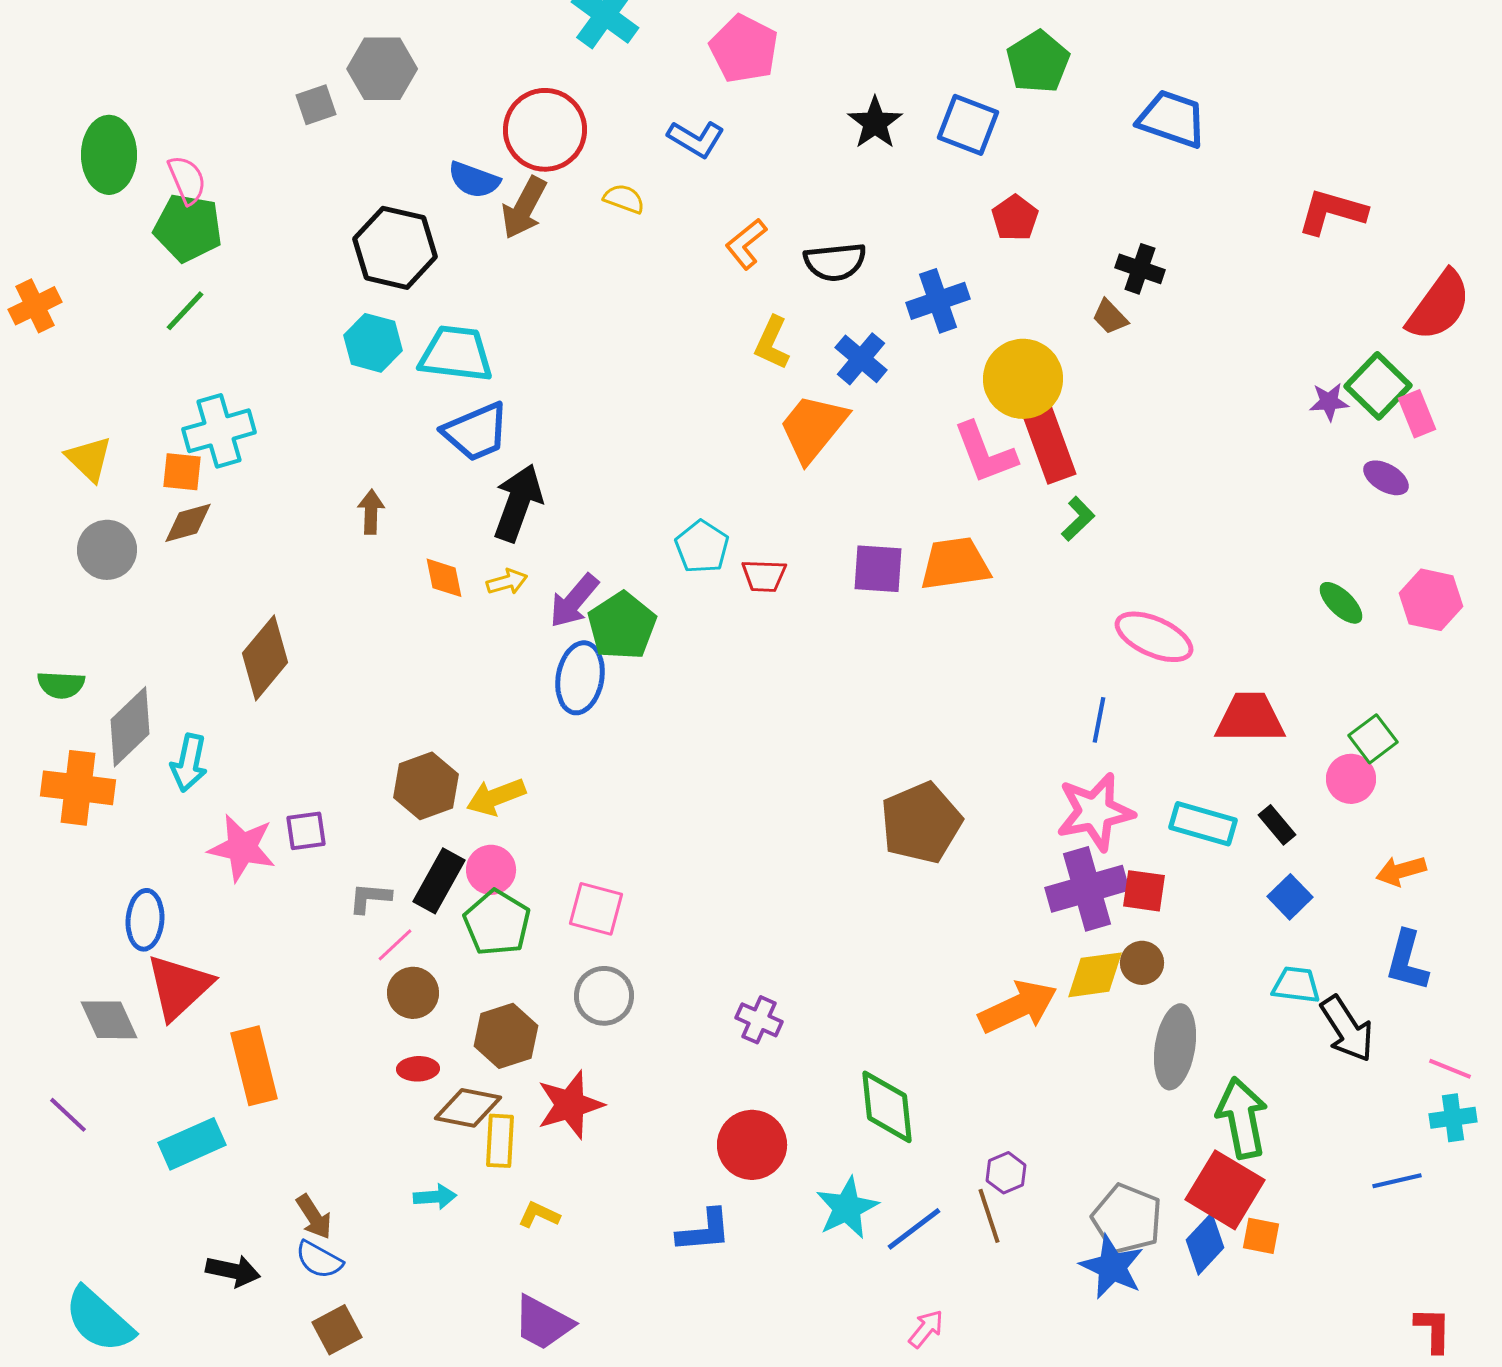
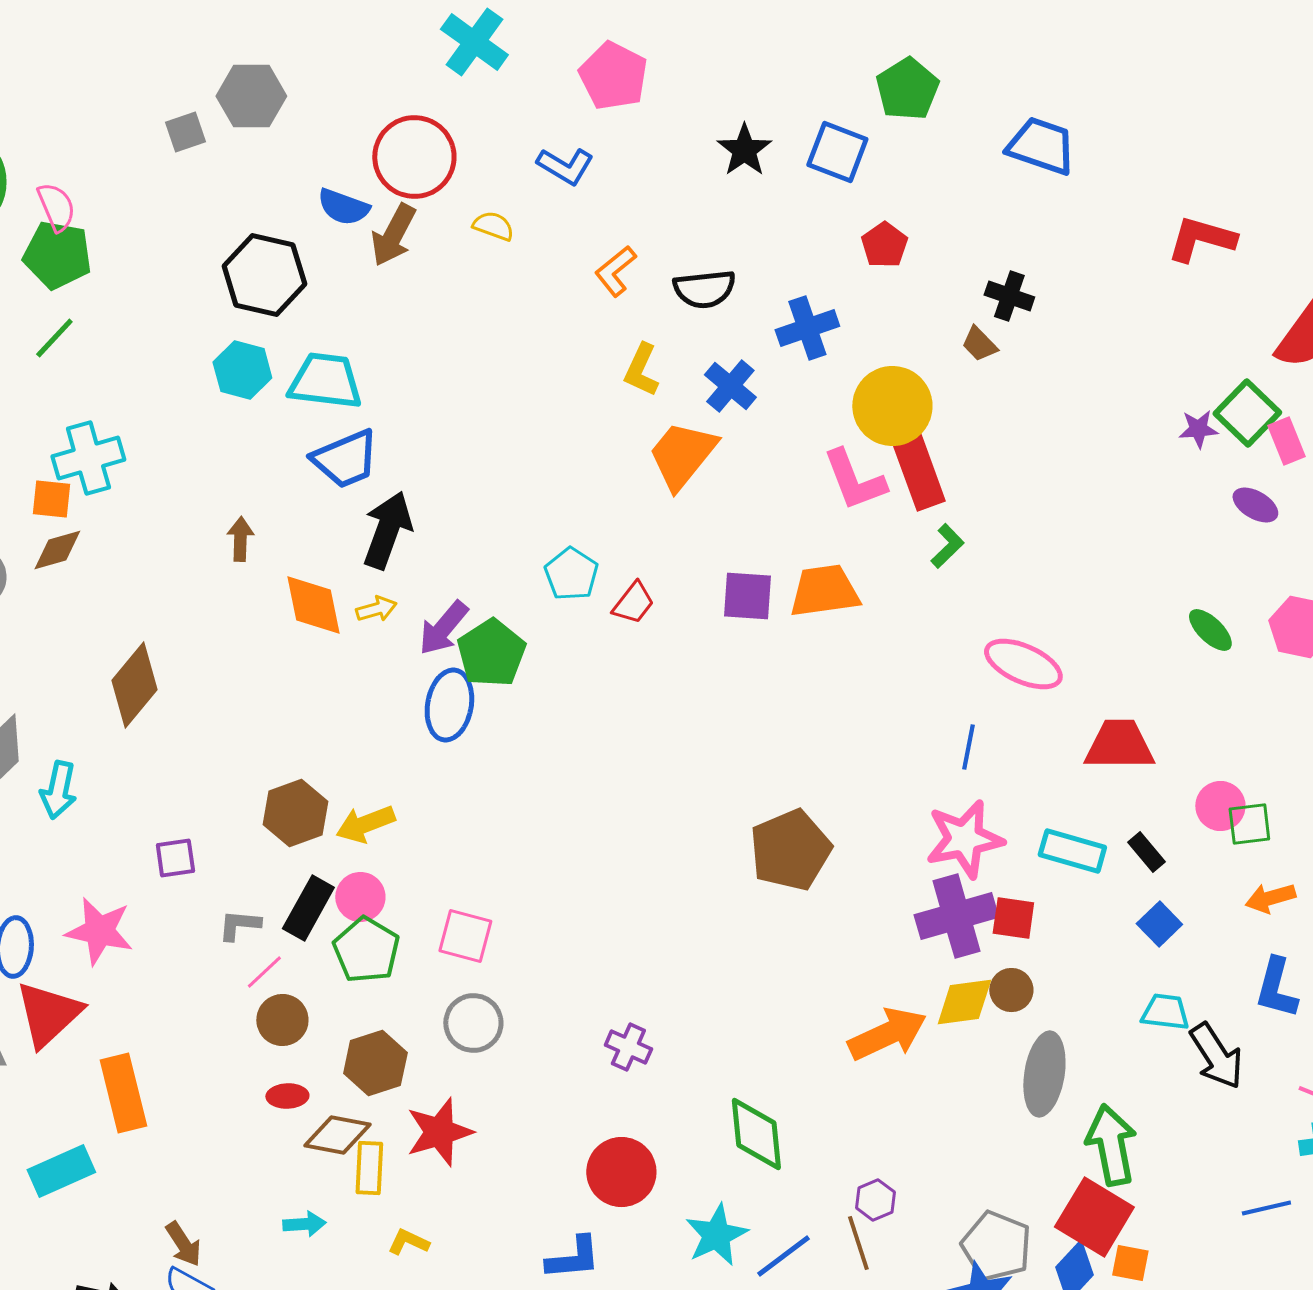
red trapezoid: (764, 576) -> (633, 603), turned -54
orange diamond: (444, 578) -> (313, 605), size x1.5
green square: (1373, 739) -> (1249, 824), moved, turned 30
pink star: (242, 848) -> (99, 931), moved

